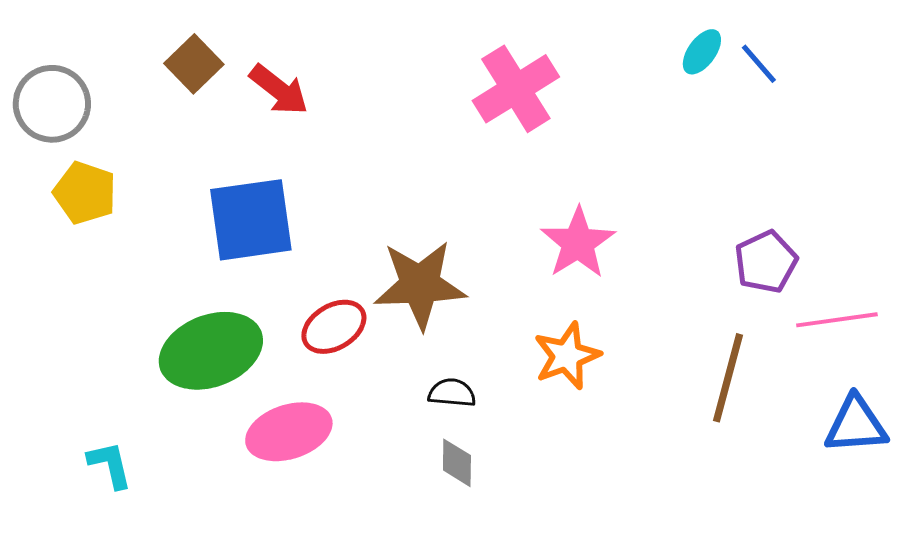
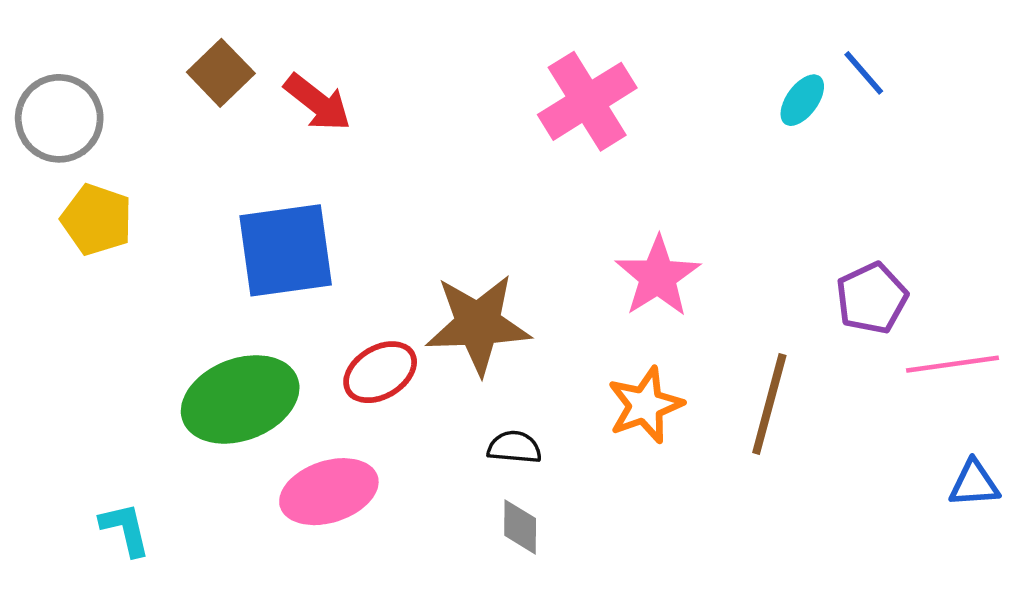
cyan ellipse: (702, 52) -> (802, 100), moved
brown line: (728, 378) -> (769, 404), moved
blue triangle: (856, 425) -> (974, 484), size x0.7

